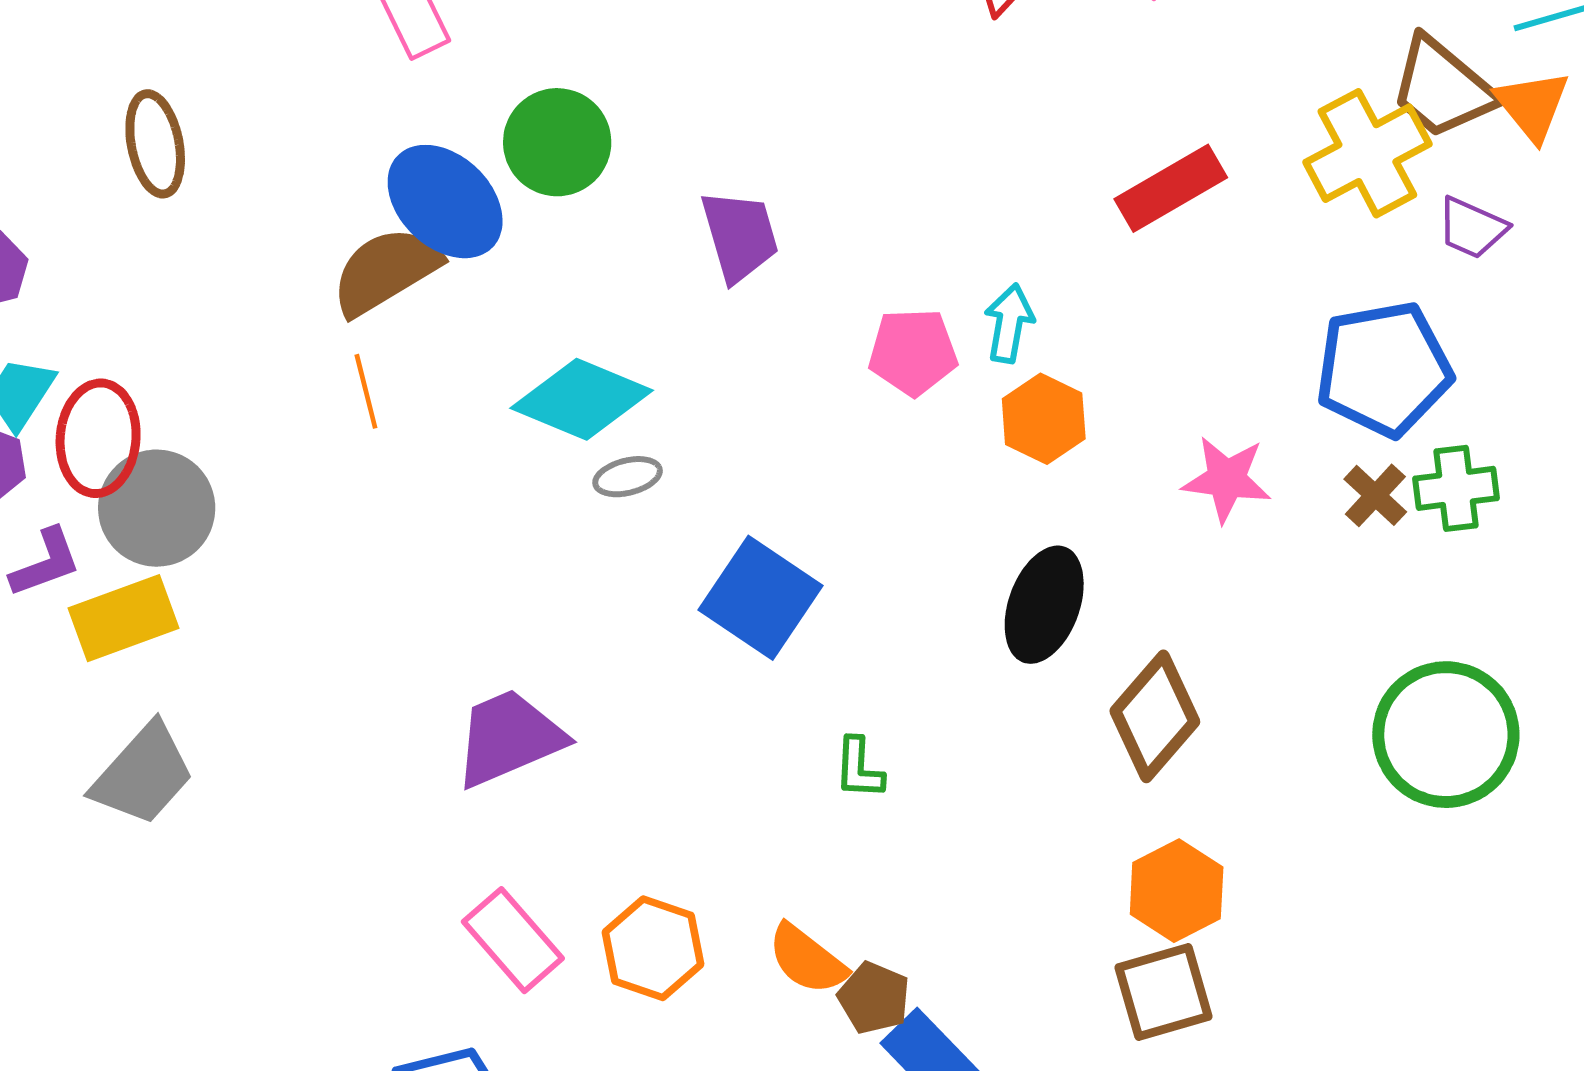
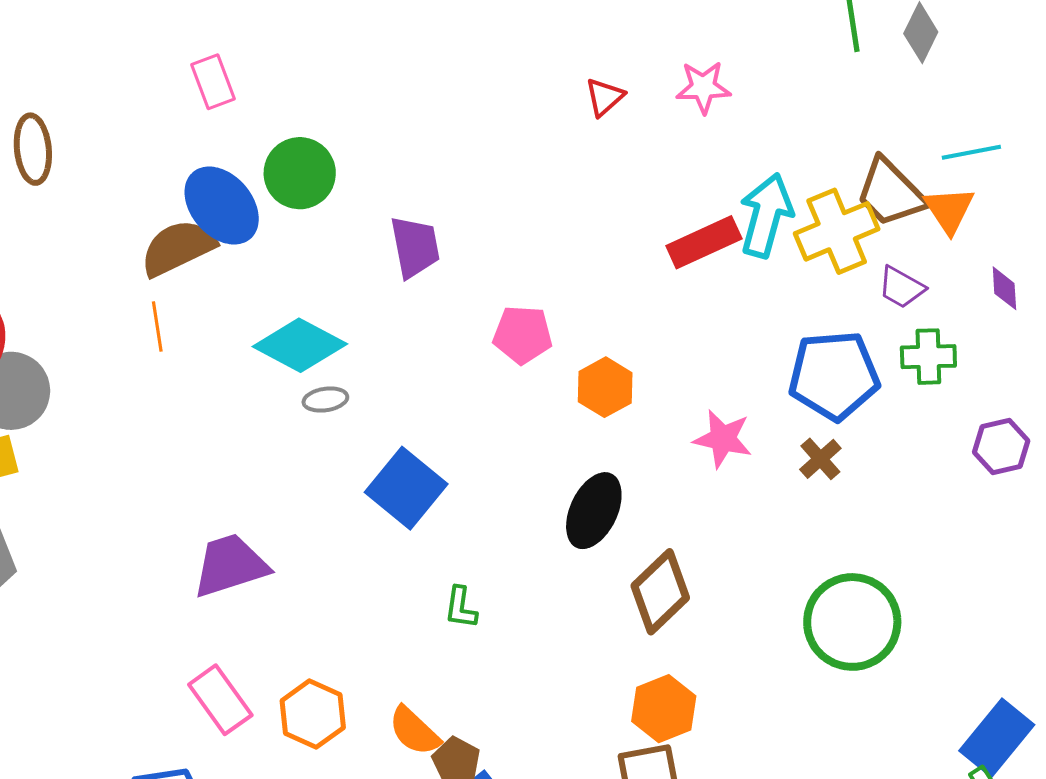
cyan arrow: (1009, 323) -> (766, 215), moved, size x1.6
green cross: (1456, 488) -> (928, 357), moved

